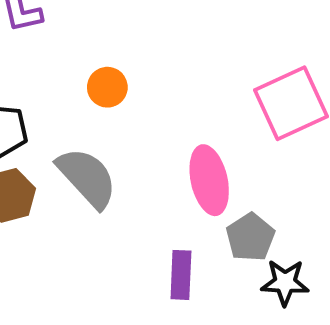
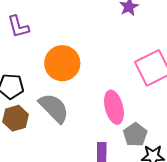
orange circle: (107, 87) -> (62, 63), size x1.8

